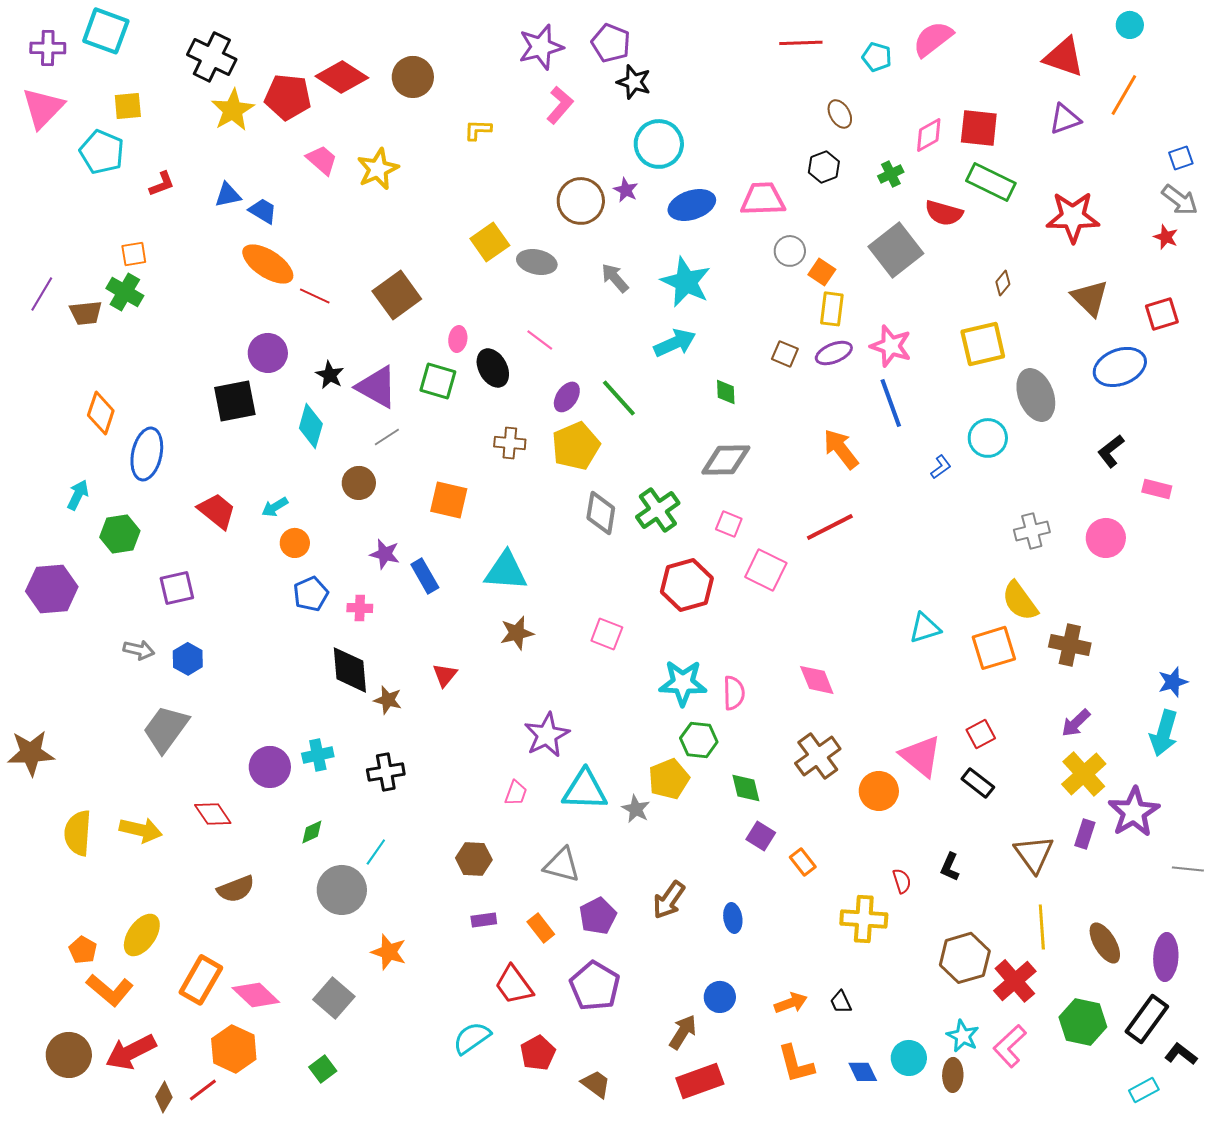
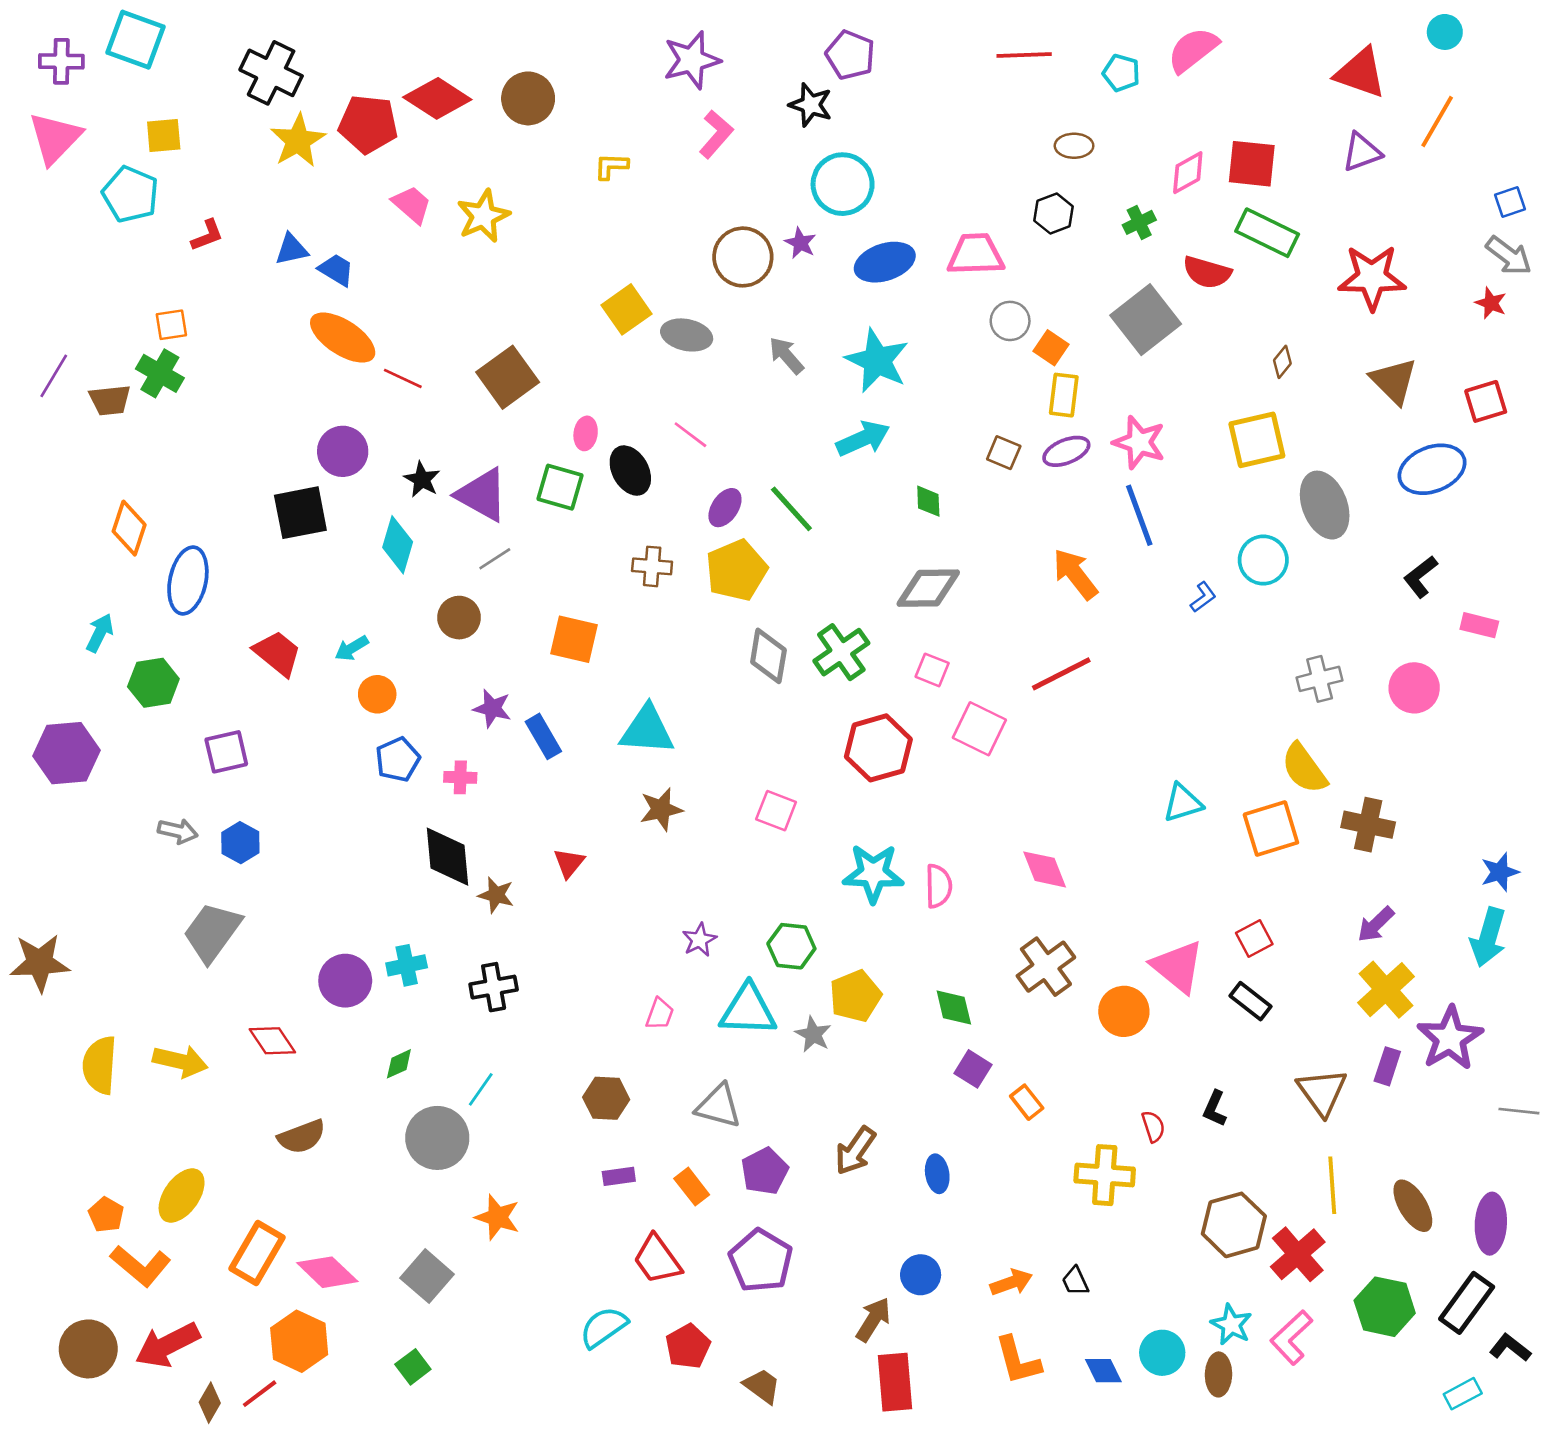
purple pentagon: (611, 43) -> (850, 55), moved
brown ellipse: (840, 114) -> (1074, 146), turned -60
purple star: (547, 735) -> (699, 940), size x0.6
green hexagon: (699, 740) -> (791, 946), moved
red rectangle: (700, 1081) -> (895, 1382), turned -75

